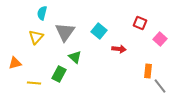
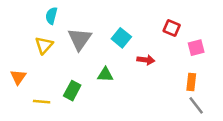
pink square: (160, 39) -> (196, 48), turned 32
green triangle: (75, 57) -> (105, 75), moved, turned -40
orange triangle: (15, 63) -> (18, 77), turned -40
orange rectangle: (148, 71) -> (191, 82), moved

